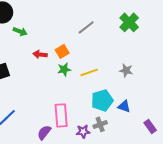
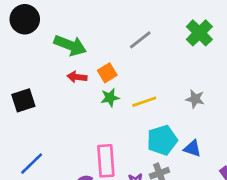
green arrow: (20, 31) -> (70, 45), moved, size x1.6

